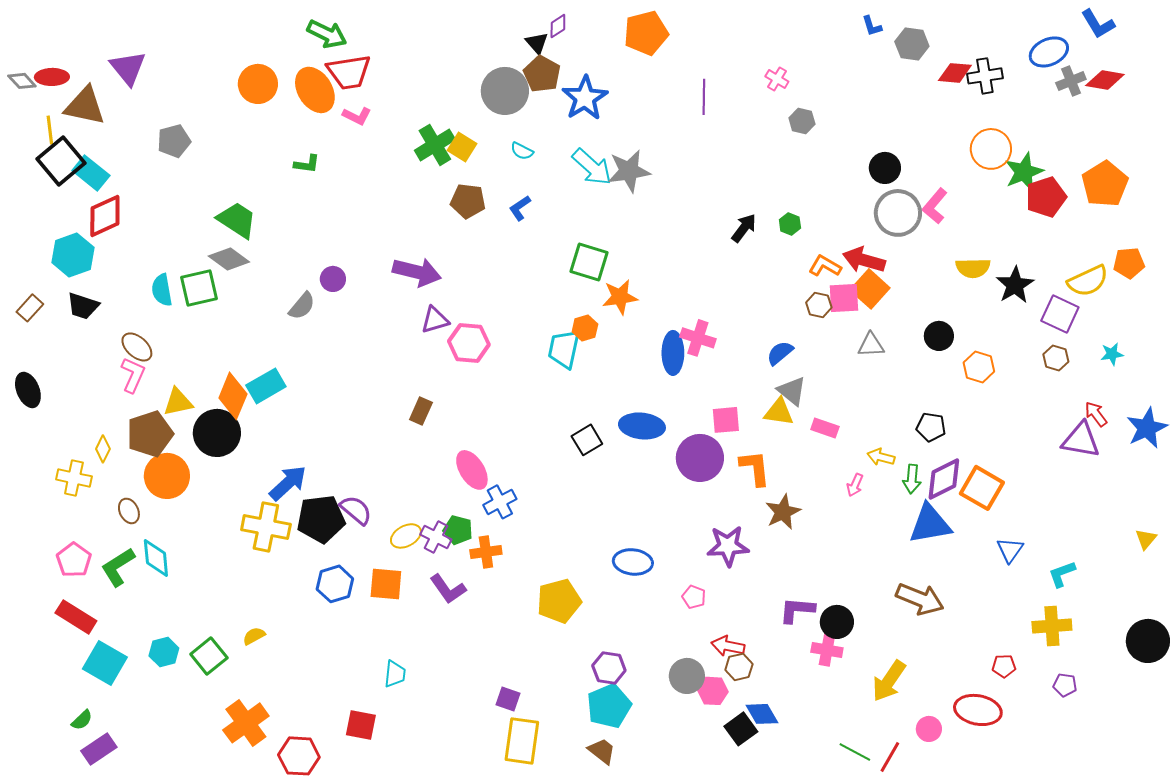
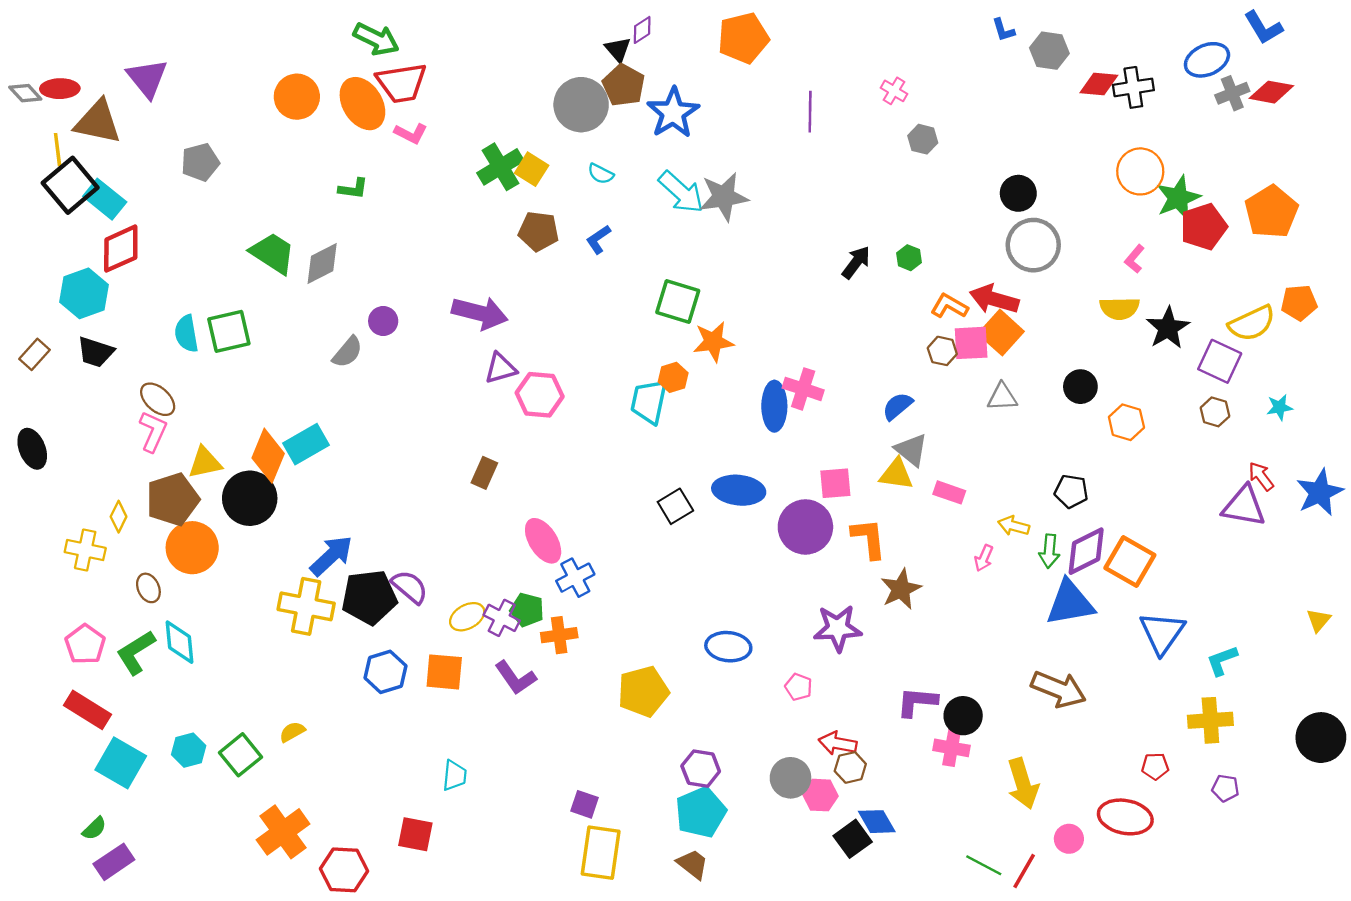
pink L-shape: (935, 206) -> (1134, 259), moved, size x0.7
gray diamond: (229, 259) -> (322, 263), moved, turned -63
blue triangle: (1010, 550) -> (1162, 633), size x1.5
yellow arrow: (889, 681) -> (1023, 784), turned -51

